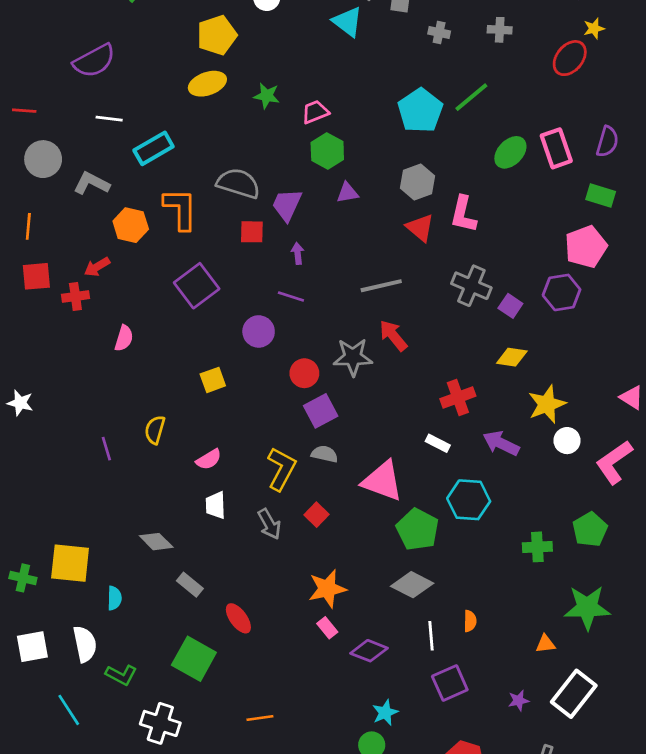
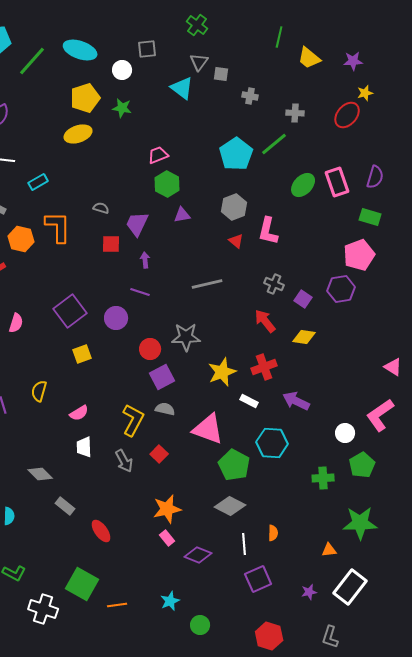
gray cross: (500, 30) -> (295, 113), moved
green star: (267, 96) -> (122, 108), moved
cyan rectangle: (154, 148) -> (38, 182), size x0.7
gray semicircle: (238, 183) -> (101, 208), size x0.5
red triangle: (420, 228) -> (236, 241), size x0.7
purple square: (197, 286) -> (70, 311), moved
gray cross: (471, 286) -> (274, 284), size x0.7
red arrow: (393, 336) -> (265, 321), moved
yellow star: (547, 404) -> (222, 372), moved
white circle: (567, 441) -> (345, 433), moved
green square: (194, 659) -> (82, 584), moved
cyan star: (385, 713) -> (170, 601), moved

